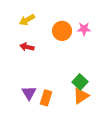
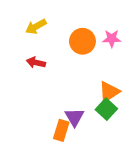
purple triangle: (29, 93) -> (74, 117), moved
orange triangle: (81, 96) -> (109, 92), moved

